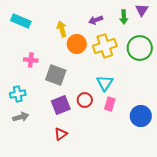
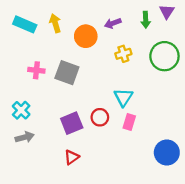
yellow arrow: (62, 29) -> (55, 23), moved
orange circle: (77, 44) -> (86, 36), moved
yellow cross: (105, 46) -> (123, 54), size x0.6
gray square: (56, 75) -> (67, 73), moved
cyan cross: (18, 94) -> (21, 110), turned -35
blue circle: (141, 116) -> (167, 152), moved

